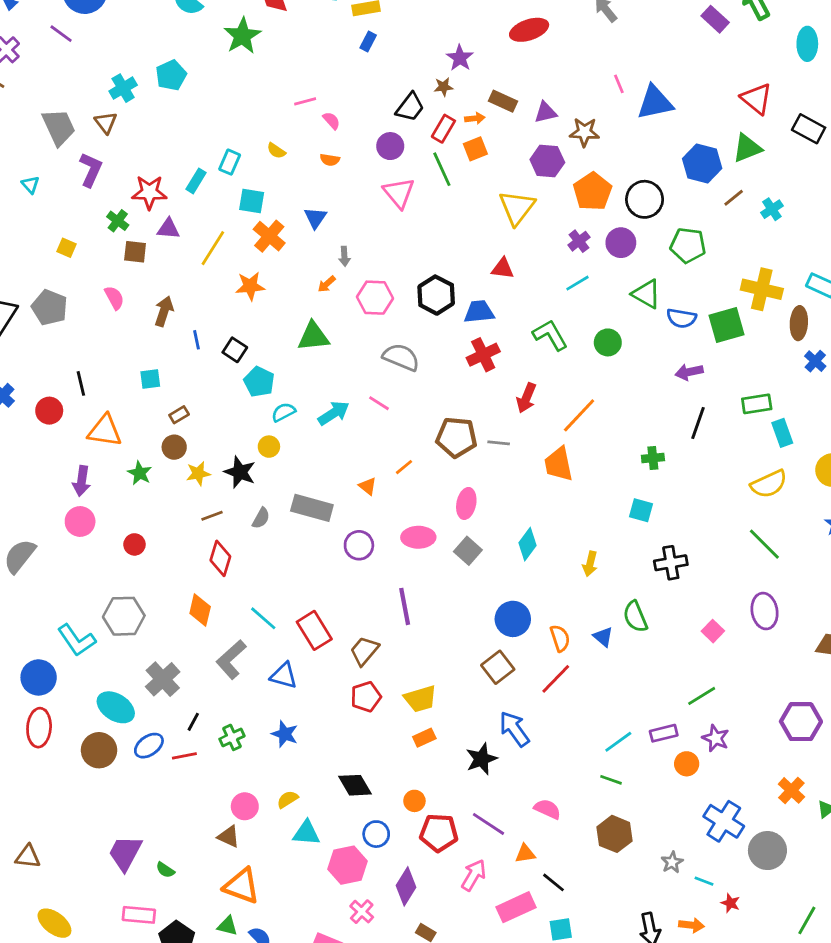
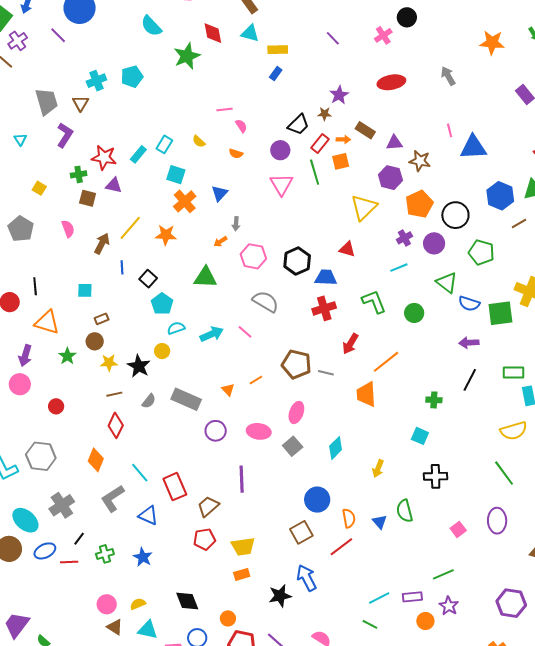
green cross: (118, 221) -> (79, 174), turned 35
yellow line: (213, 248) -> (130, 228), moved
brown triangle: (229, 837) -> (115, 627), moved

